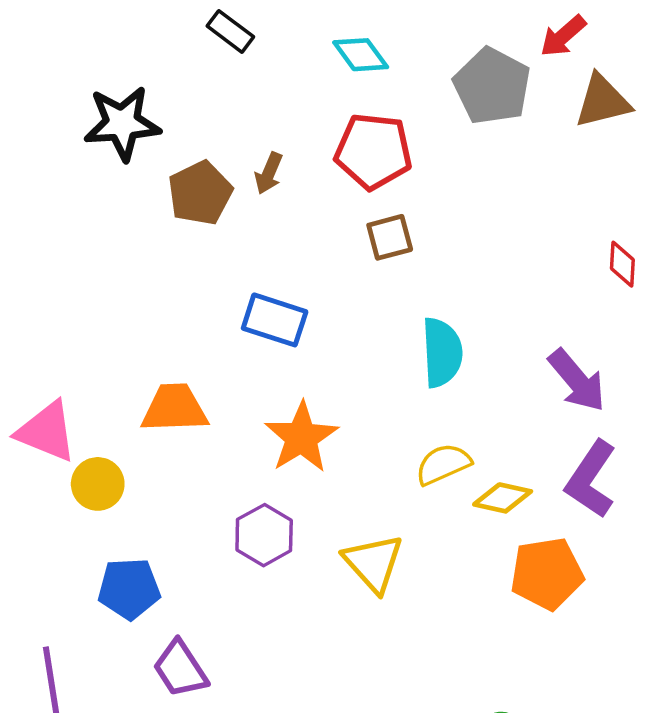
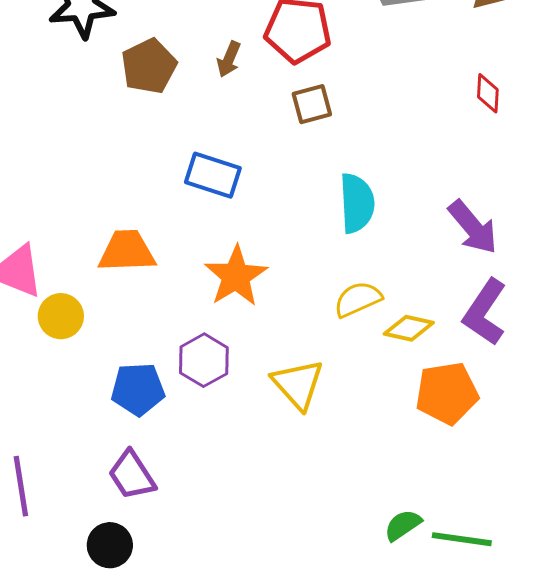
brown arrow: (269, 173) -> (229, 59), moved
red diamond: (622, 264) -> (488, 93), moved
blue pentagon: (129, 589) -> (138, 389), moved

